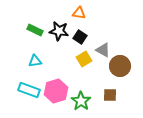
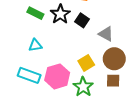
black star: (59, 31) -> (60, 14), turned 30
yellow square: (84, 59) -> (86, 63), moved
brown circle: (120, 66) -> (114, 59), moved

